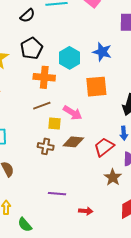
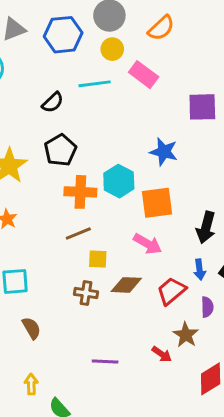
cyan hexagon: (70, 58) -> (119, 181), moved
pink arrow: (73, 113) -> (148, 244), moved
red arrow: (86, 211) -> (162, 354), moved, turned 32

